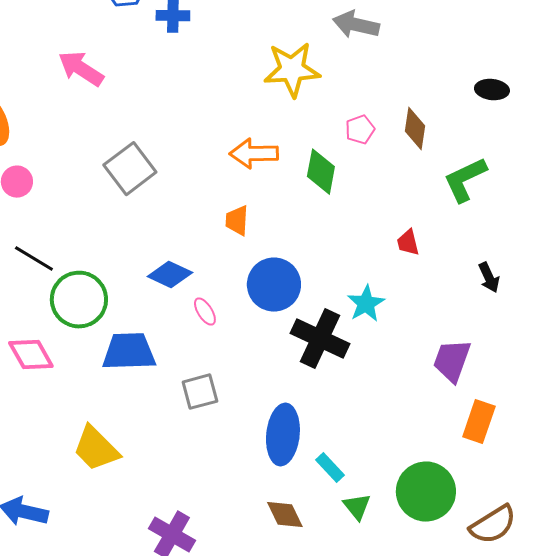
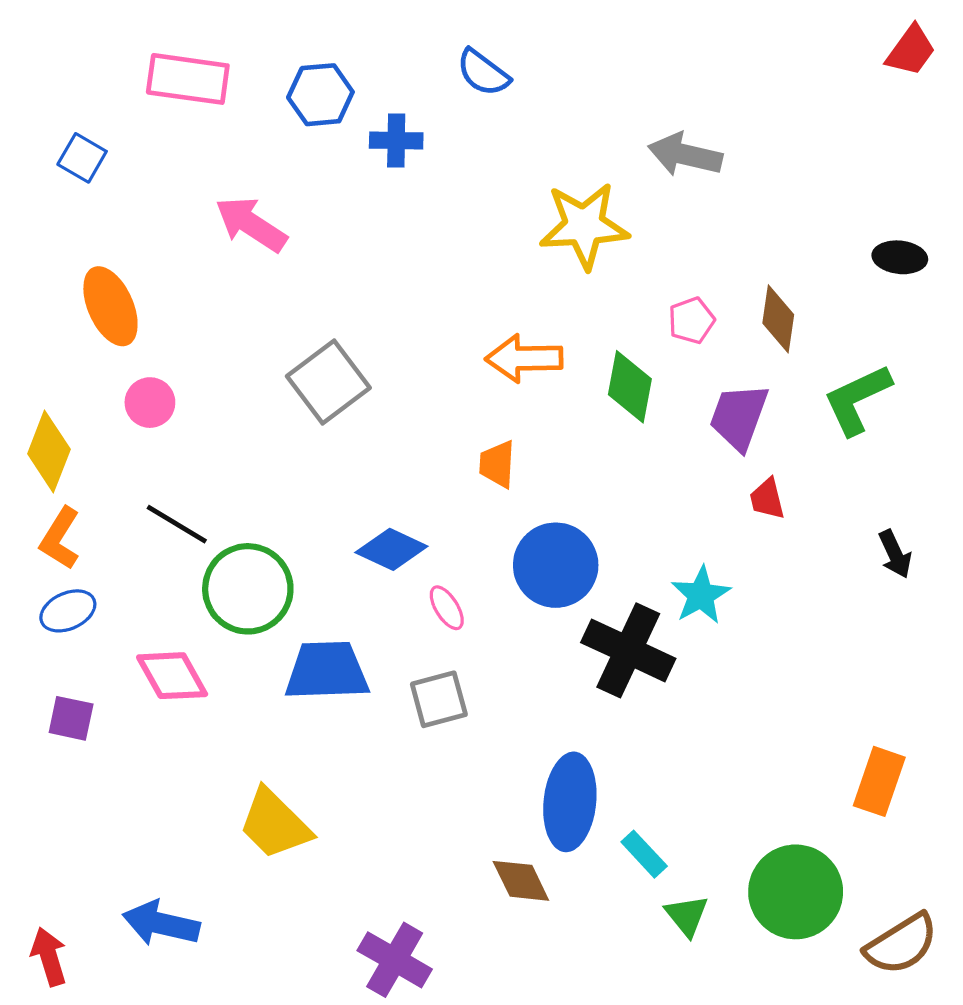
purple trapezoid: (452, 361) -> (739, 417), moved
gray square: (200, 392) -> (439, 699), moved
brown diamond: (285, 515) -> (521, 881), moved

